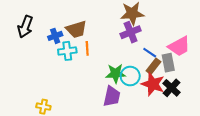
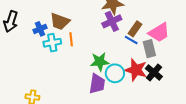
brown trapezoid: (76, 29) -> (60, 21), turned 40
brown rectangle: (153, 66) -> (135, 29), moved
cyan circle: (130, 76) -> (115, 73), moved

